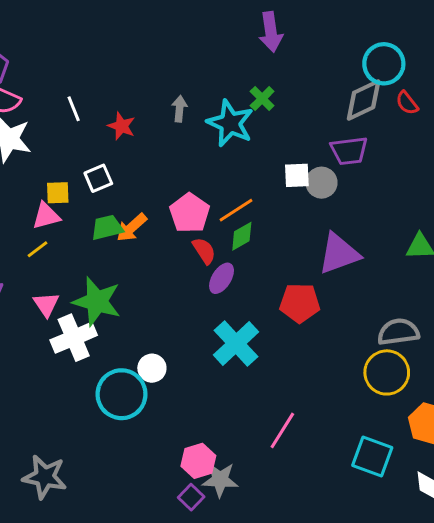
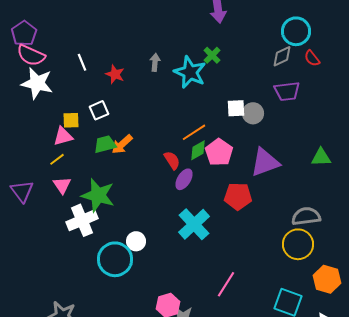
gray diamond: (364, 100) -> (282, 56), size x0.7
purple trapezoid: (349, 151) -> (287, 91), moved
pink pentagon: (190, 213) -> (219, 152), moved
pink triangle: (46, 304) -> (62, 185), moved

